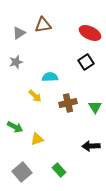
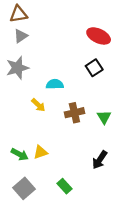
brown triangle: (43, 25) -> (19, 14), moved
gray star: (16, 62) -> (17, 68), size x1.5
green arrow: (15, 127) -> (20, 154), moved
black arrow: (91, 146) -> (100, 160), turned -54

